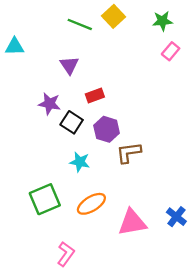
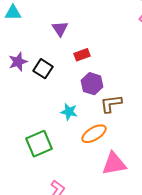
purple star: (49, 104) -> (18, 62), moved, turned -30
black square: (72, 122) -> (43, 69), moved
orange ellipse: (91, 204) -> (94, 134), moved

